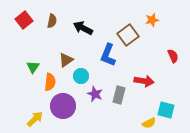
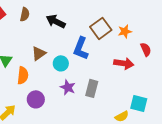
orange star: (152, 20) -> (125, 31), moved
cyan circle: (81, 76) -> (61, 63), moved
red arrow: (144, 81) -> (124, 63), moved
purple circle: (63, 106) -> (36, 99), size x0.7

